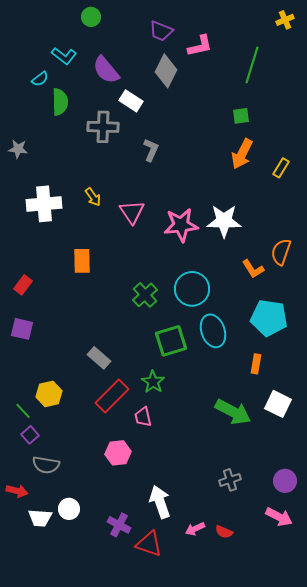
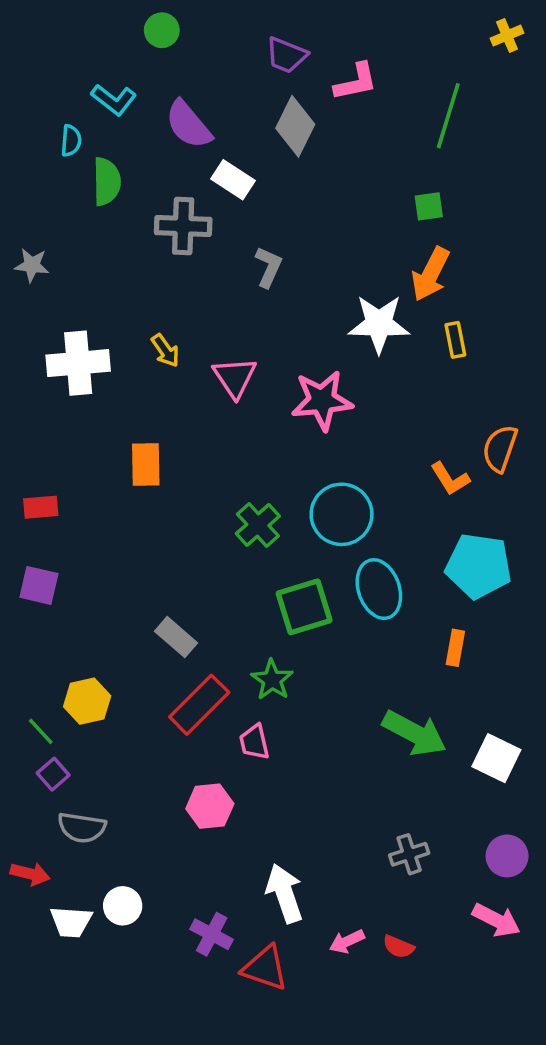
cyan semicircle: (40, 79) -> (71, 141), turned -48
yellow rectangle: (281, 168) -> (455, 340), moved, turned -42
white star: (224, 221) -> (379, 324), moved
red rectangle: (23, 285) -> (41, 507), turned 48
white square: (278, 404) -> (496, 758), moved

